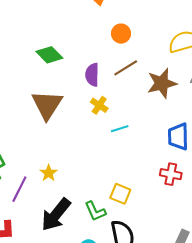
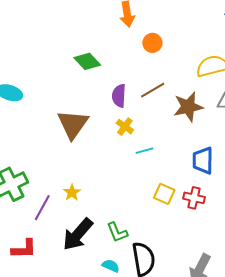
orange circle: (121, 34) -> (152, 43), moved
green diamond: (49, 55) -> (87, 61), moved
yellow square: (120, 194) -> (164, 194), moved

